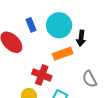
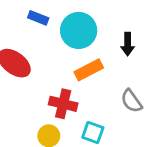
blue rectangle: (31, 25) -> (38, 18), moved, turned -40
black arrow: (81, 38) -> (128, 44), moved

